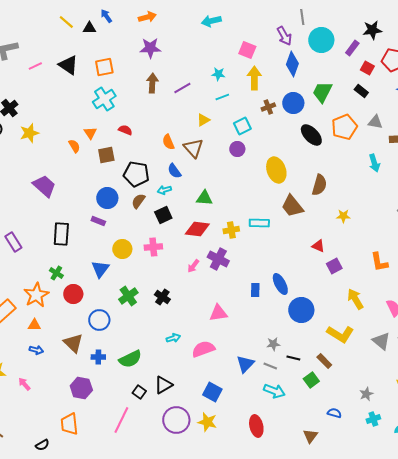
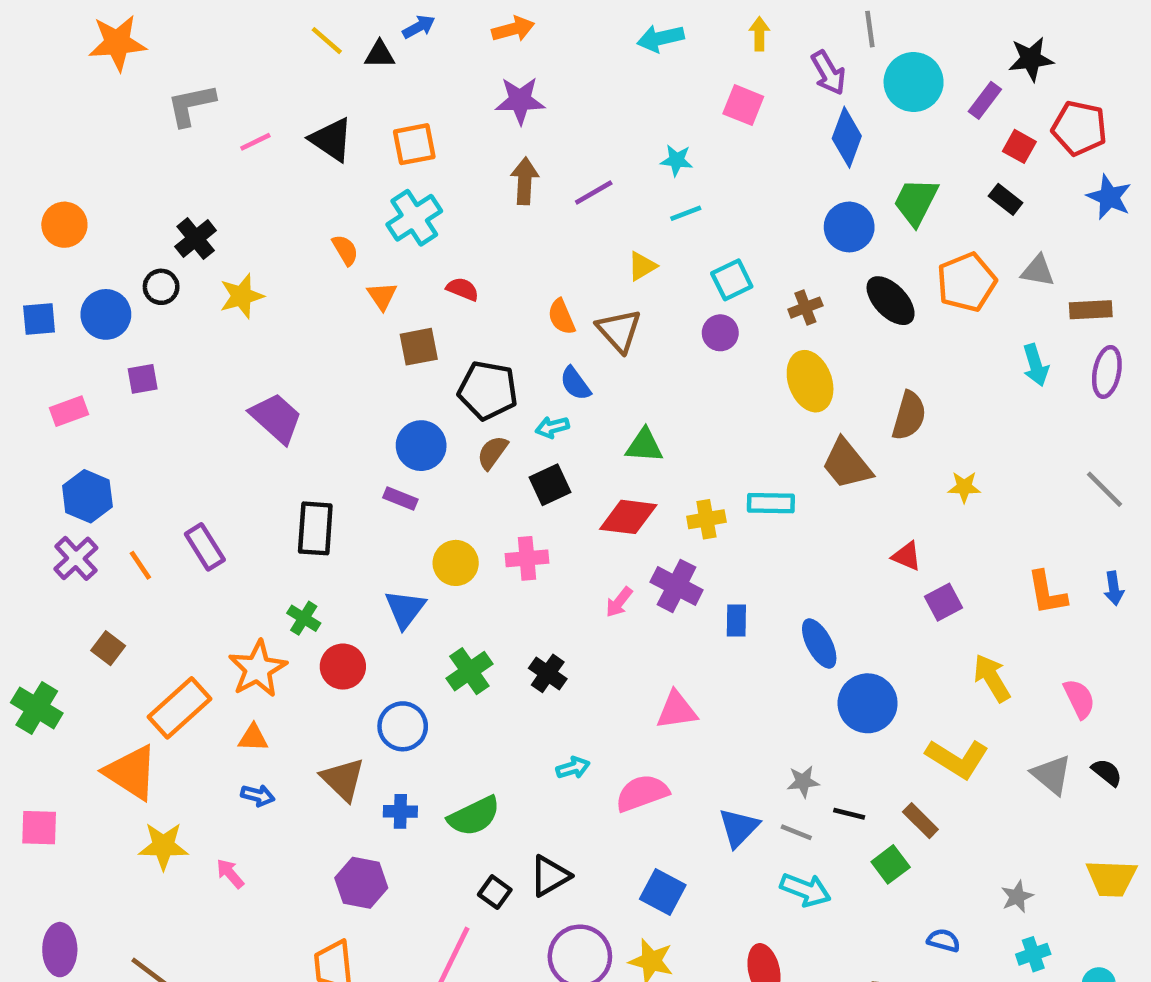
blue arrow: (106, 16) -> (419, 27), turned 96
yellow arrow: (254, 78) -> (759, 34), moved, size x0.6
brown cross: (268, 107) -> (805, 308), moved
orange semicircle: (74, 146) -> (345, 250), moved
blue rectangle: (255, 290) -> (736, 620), moved

